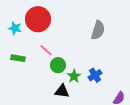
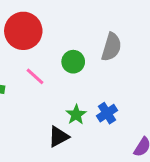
green circle: (58, 65) -> (73, 62), moved
black triangle: (62, 91) -> (59, 137), turned -35

